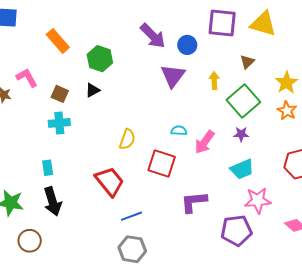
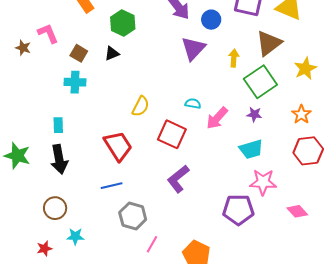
brown triangle: (247, 62) -> (269, 43), size x1.8
orange star: (287, 111) -> (301, 114), moved
purple L-shape: (194, 202) -> (178, 179), moved, turned -40
blue line: (131, 216) -> (112, 186), moved
brown circle: (30, 241) -> (55, 208), moved

